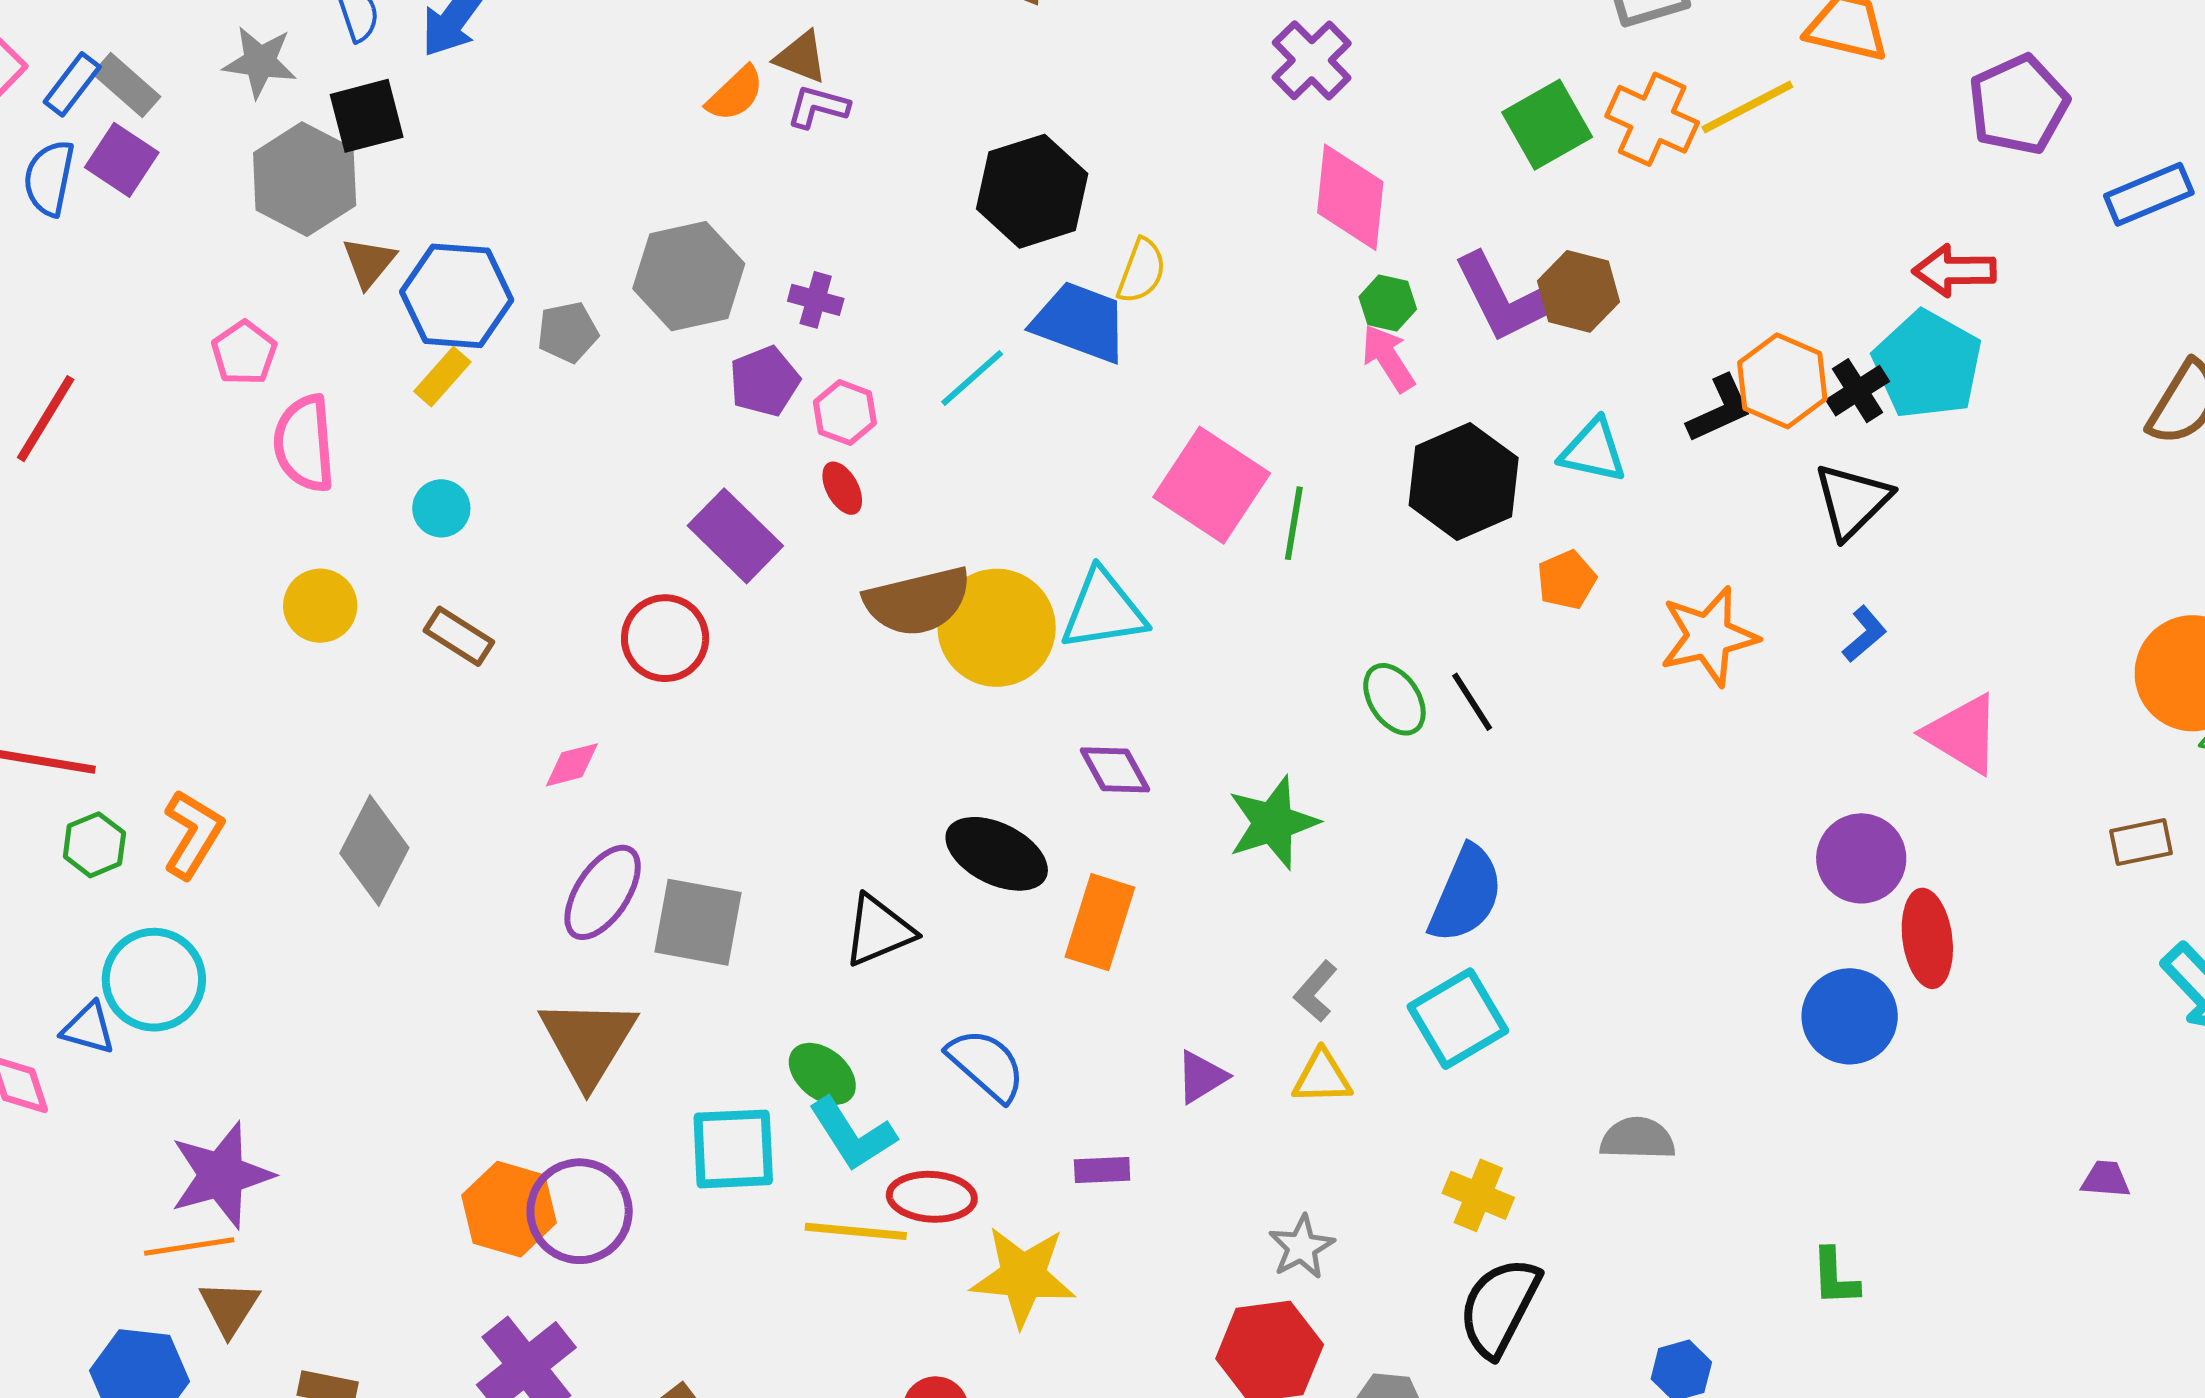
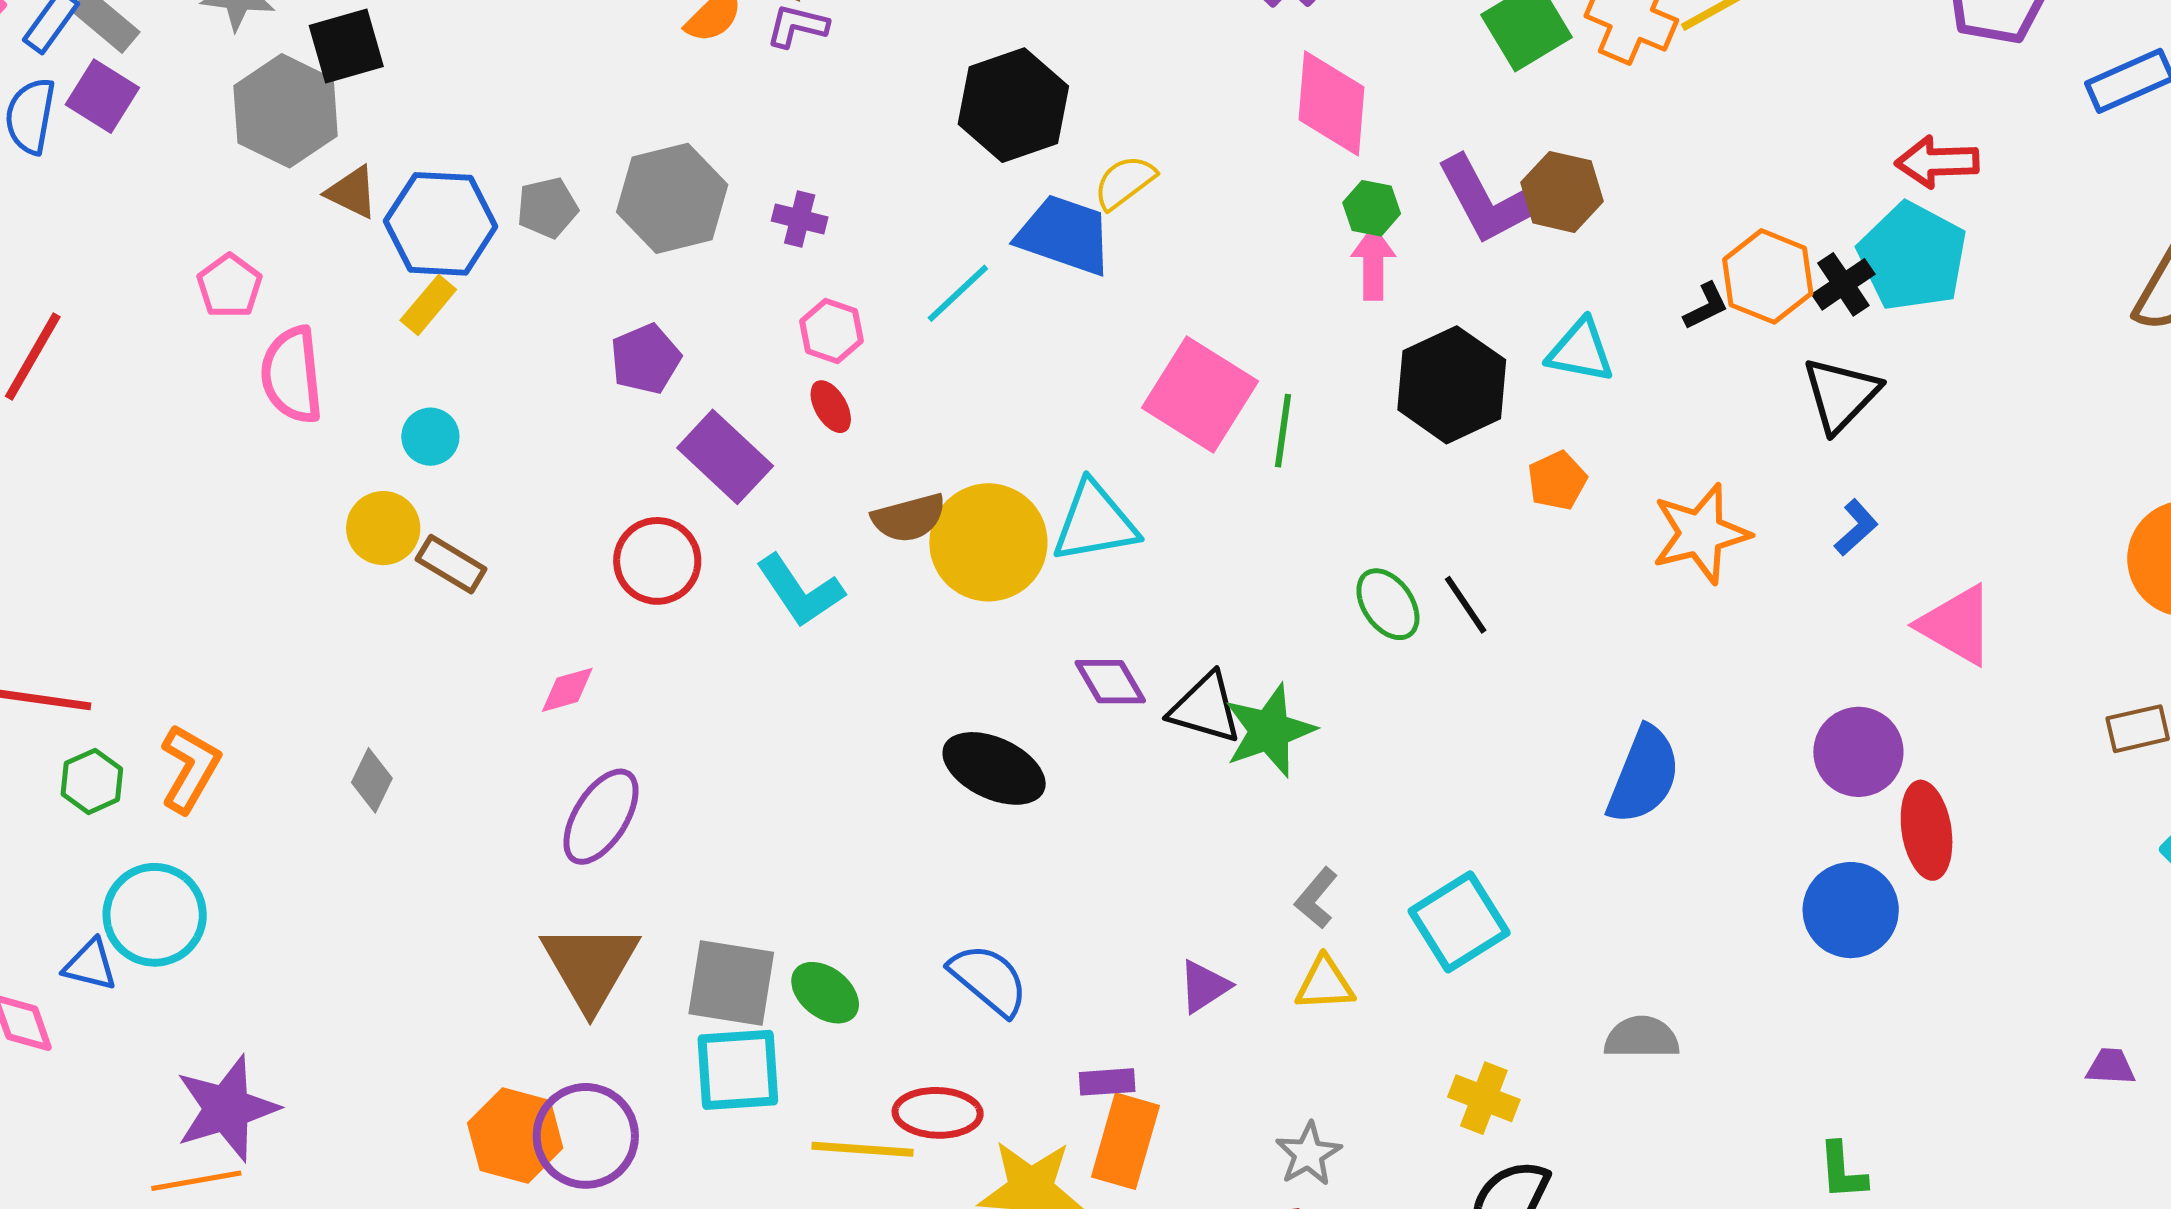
brown triangle: (369, 262) -> (352, 192), turned -42
yellow semicircle: (1141, 271) -> (1125, 182), turned -146
gray pentagon: (568, 332) -> (547, 208), moved
pink arrow: (1388, 358) -> (1373, 263), turned 34
purple pentagon: (764, 381) -> (646, 359), moved
black L-shape: (1720, 409) -> (1706, 306), size x0.7
brown semicircle: (918, 601) -> (909, 518), size x0.7
yellow circle: (320, 606) -> (383, 528), moved
gray diamond: (374, 851) -> (372, 780), size x0.6
blue semicircle: (1466, 894) -> (1644, 775), moved
gray square: (698, 922) -> (731, 983), moved
orange rectangle: (1100, 922) -> (1125, 1141), moved
black triangle: (879, 931) -> (1205, 708), moved, turned 40
cyan L-shape: (852, 1134) -> (800, 591), moved

